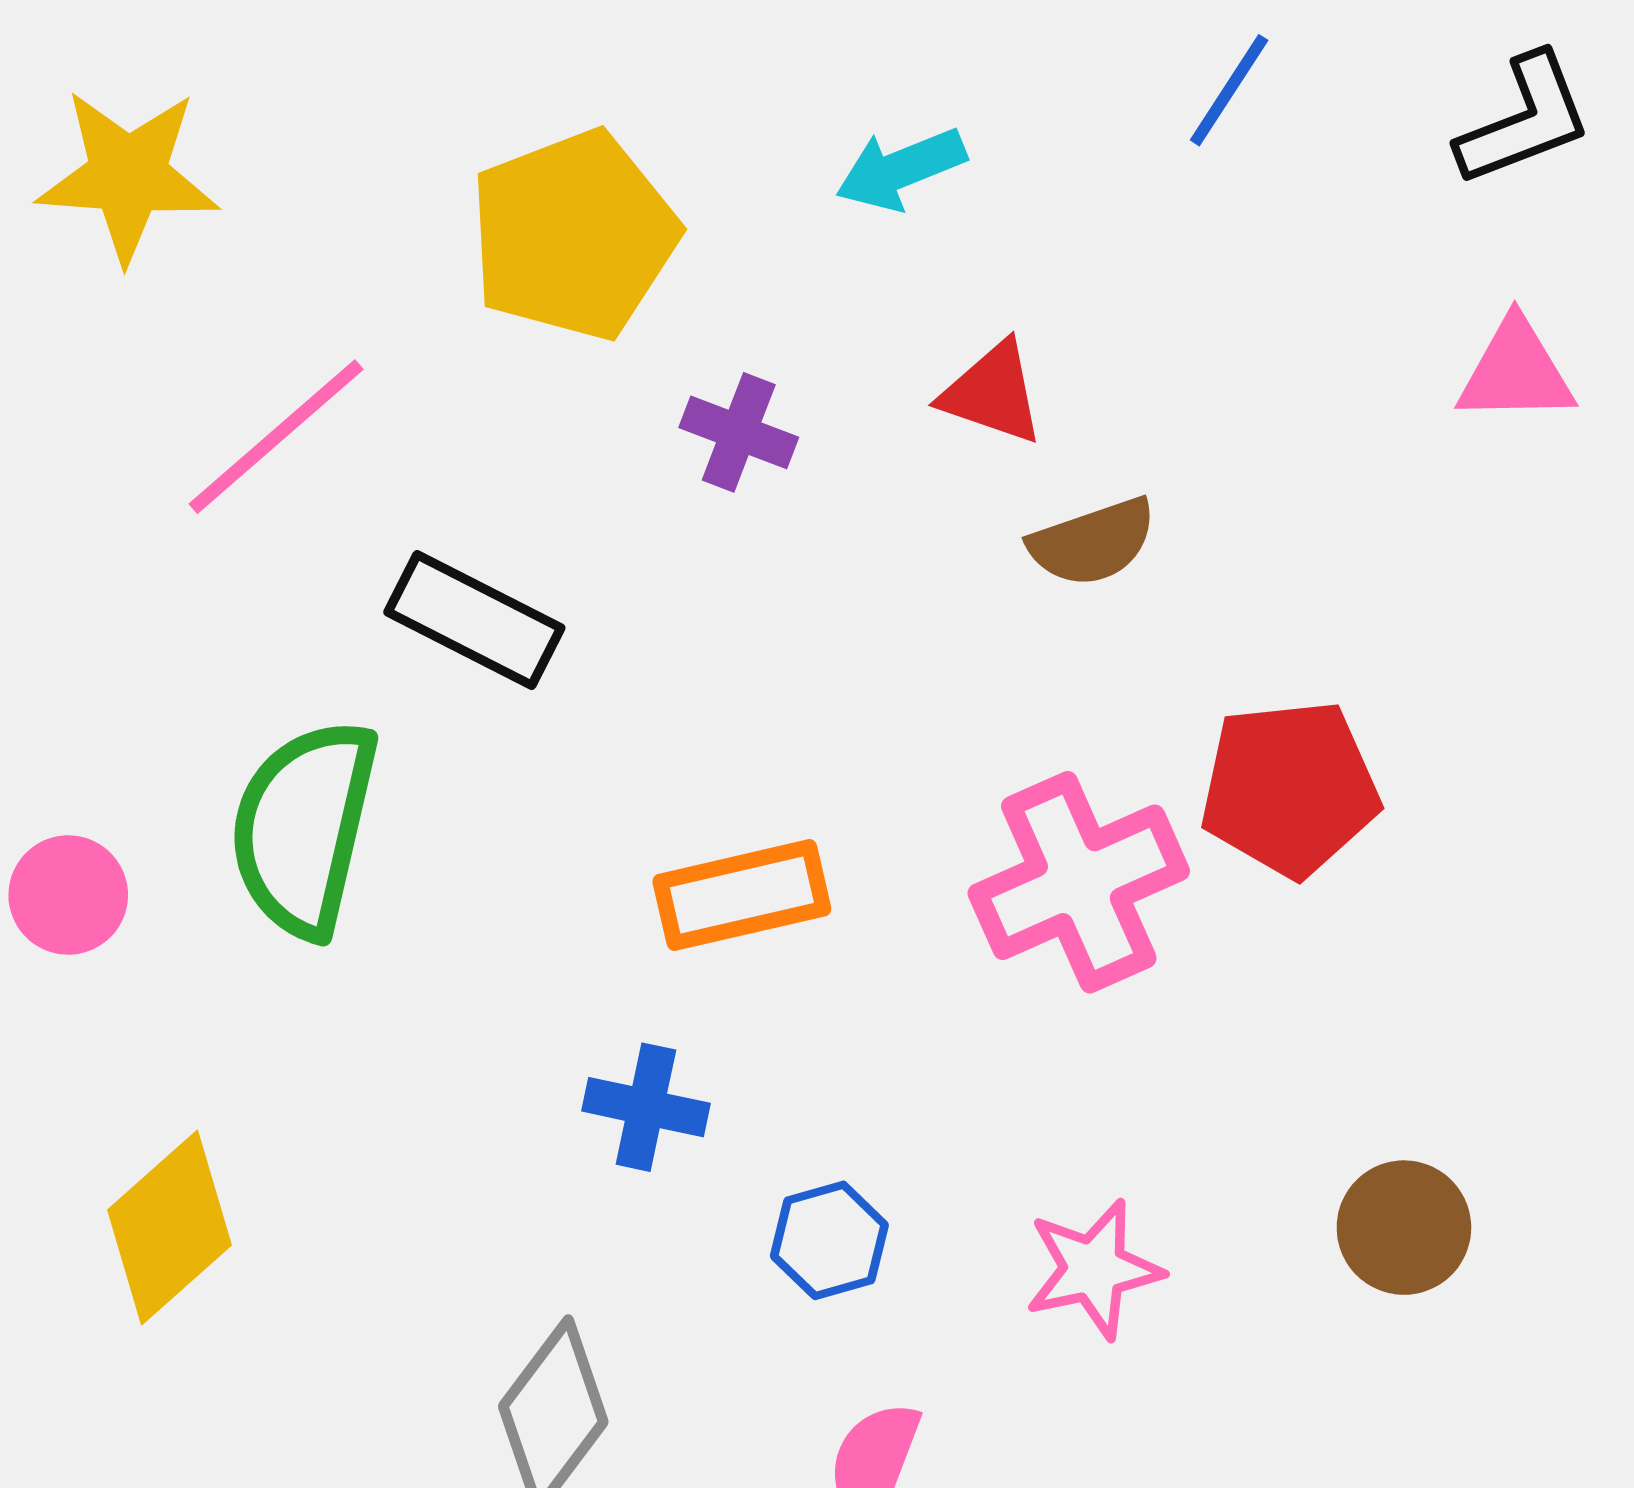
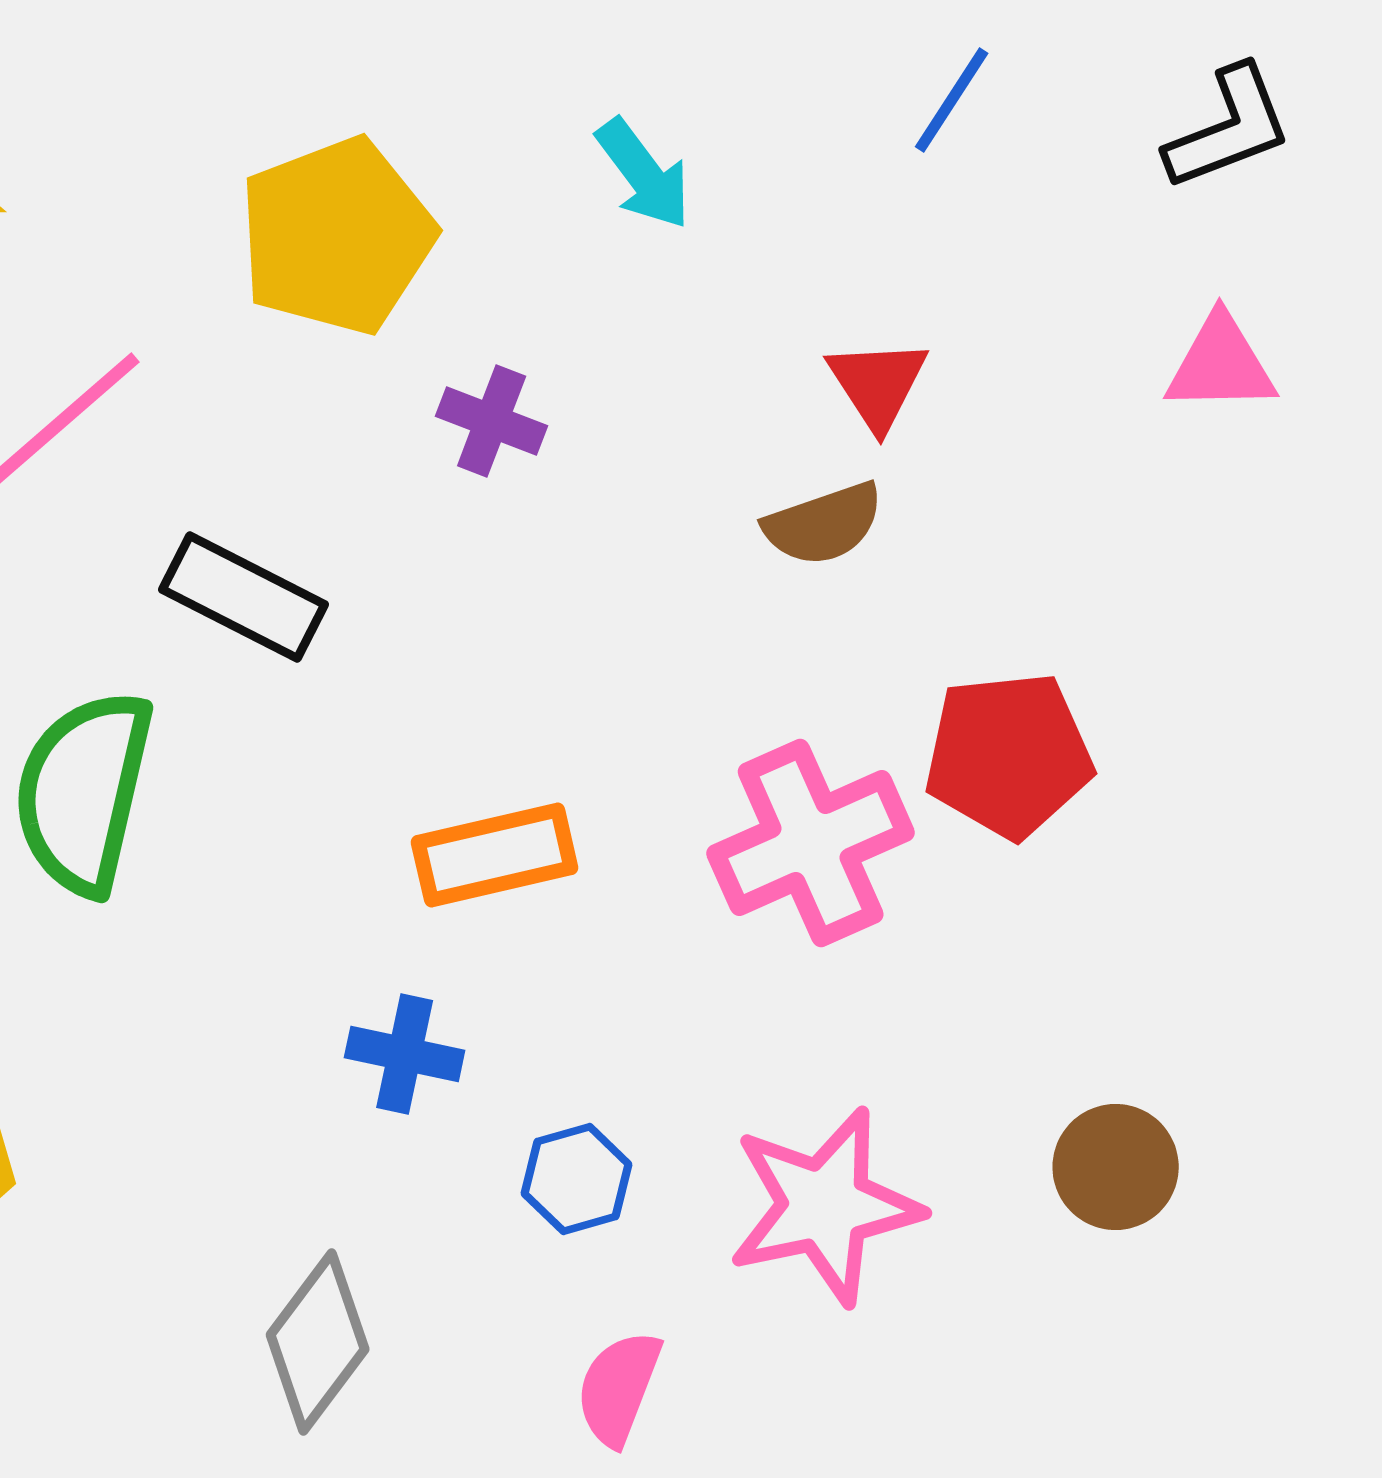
cyan arrow: (901, 169) -> (644, 174), turned -105
red triangle: (992, 393) -> (878, 384), moved, turned 38
pink star: (1094, 1269) -> (825, 1206), size x1.5

